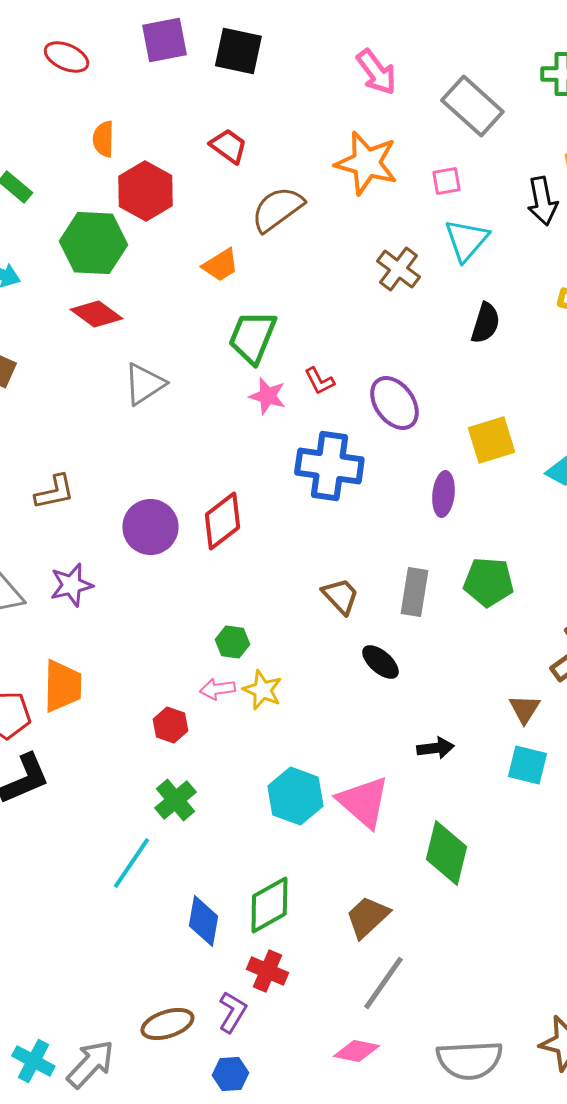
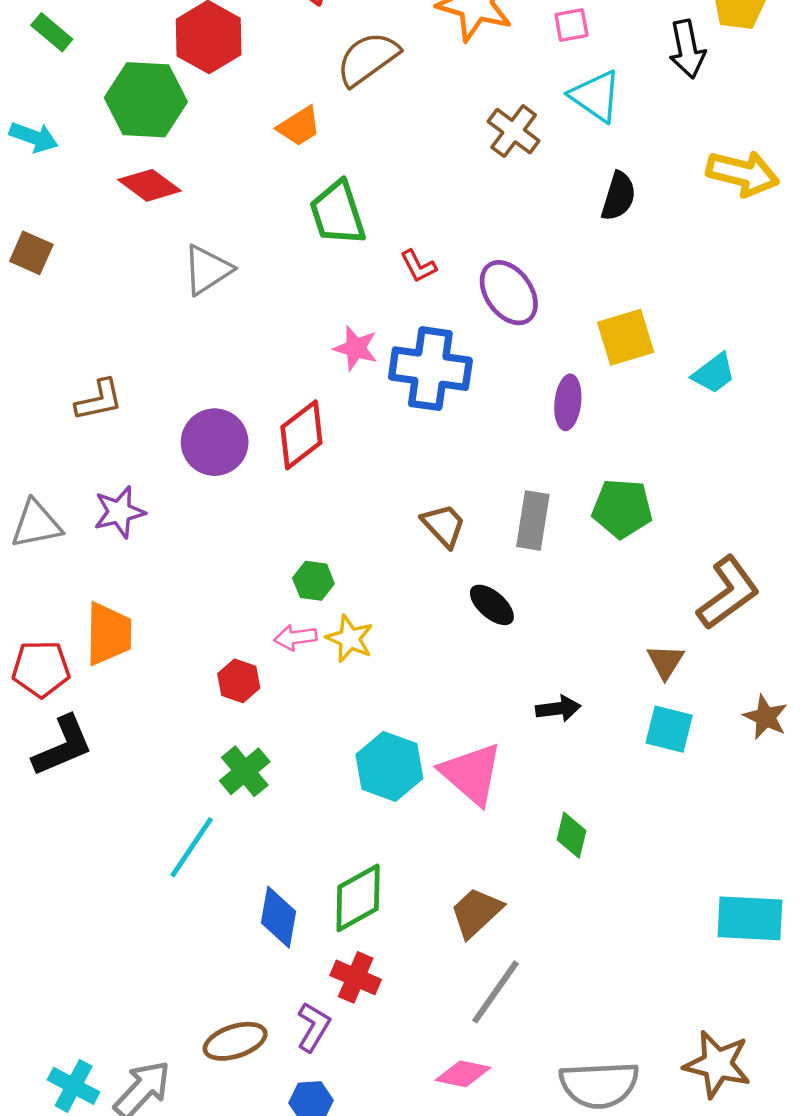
cyan triangle: (466, 240) -> (596, 96), turned -36
green trapezoid: (252, 337) -> (338, 213), turned -40
pink star: (267, 396) -> (356, 348), moved
green diamond: (446, 853) -> (571, 835), size x0.6

